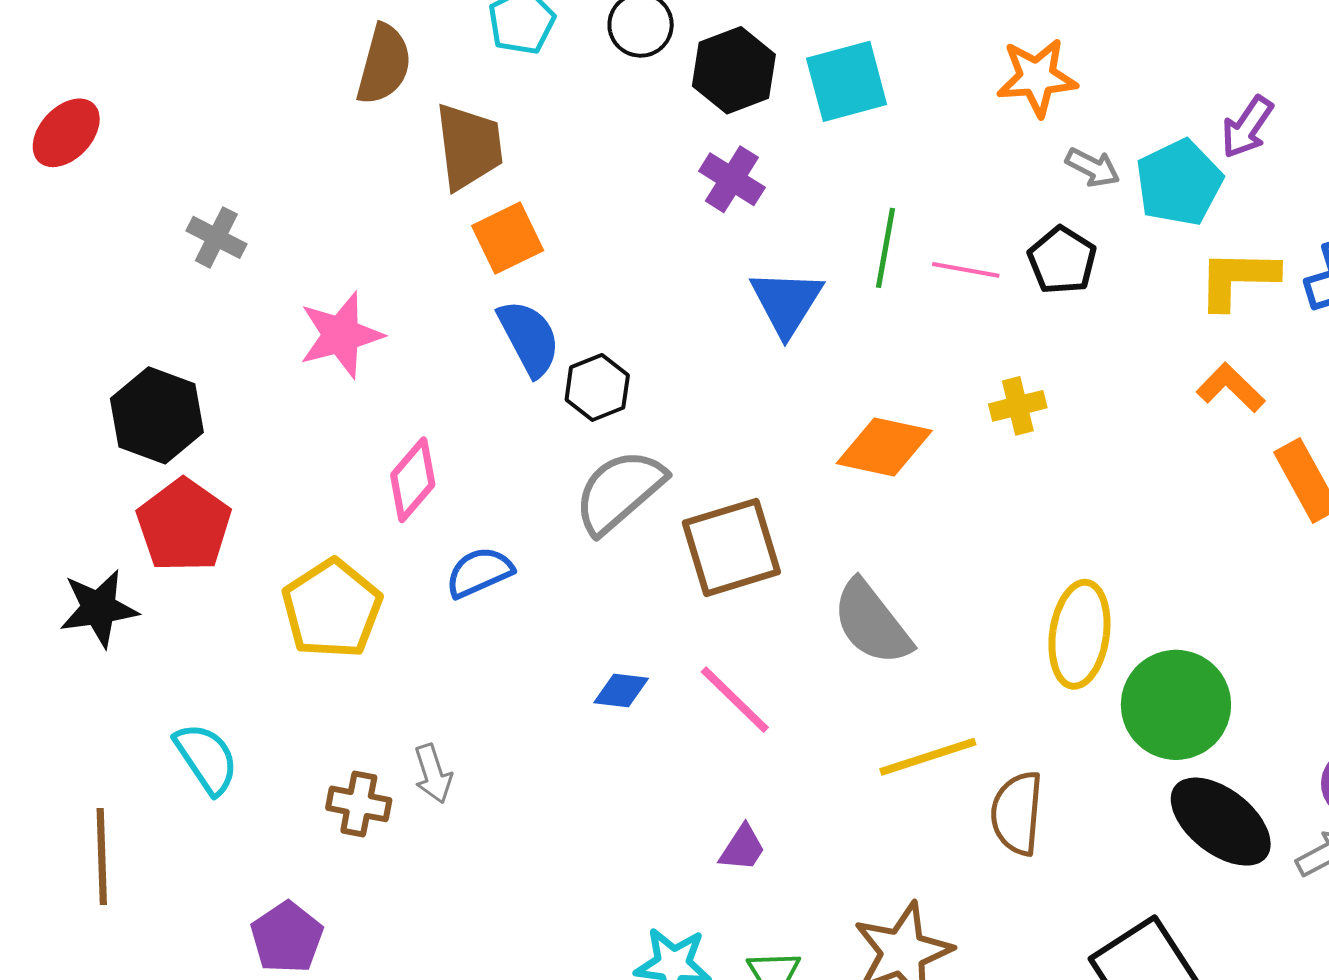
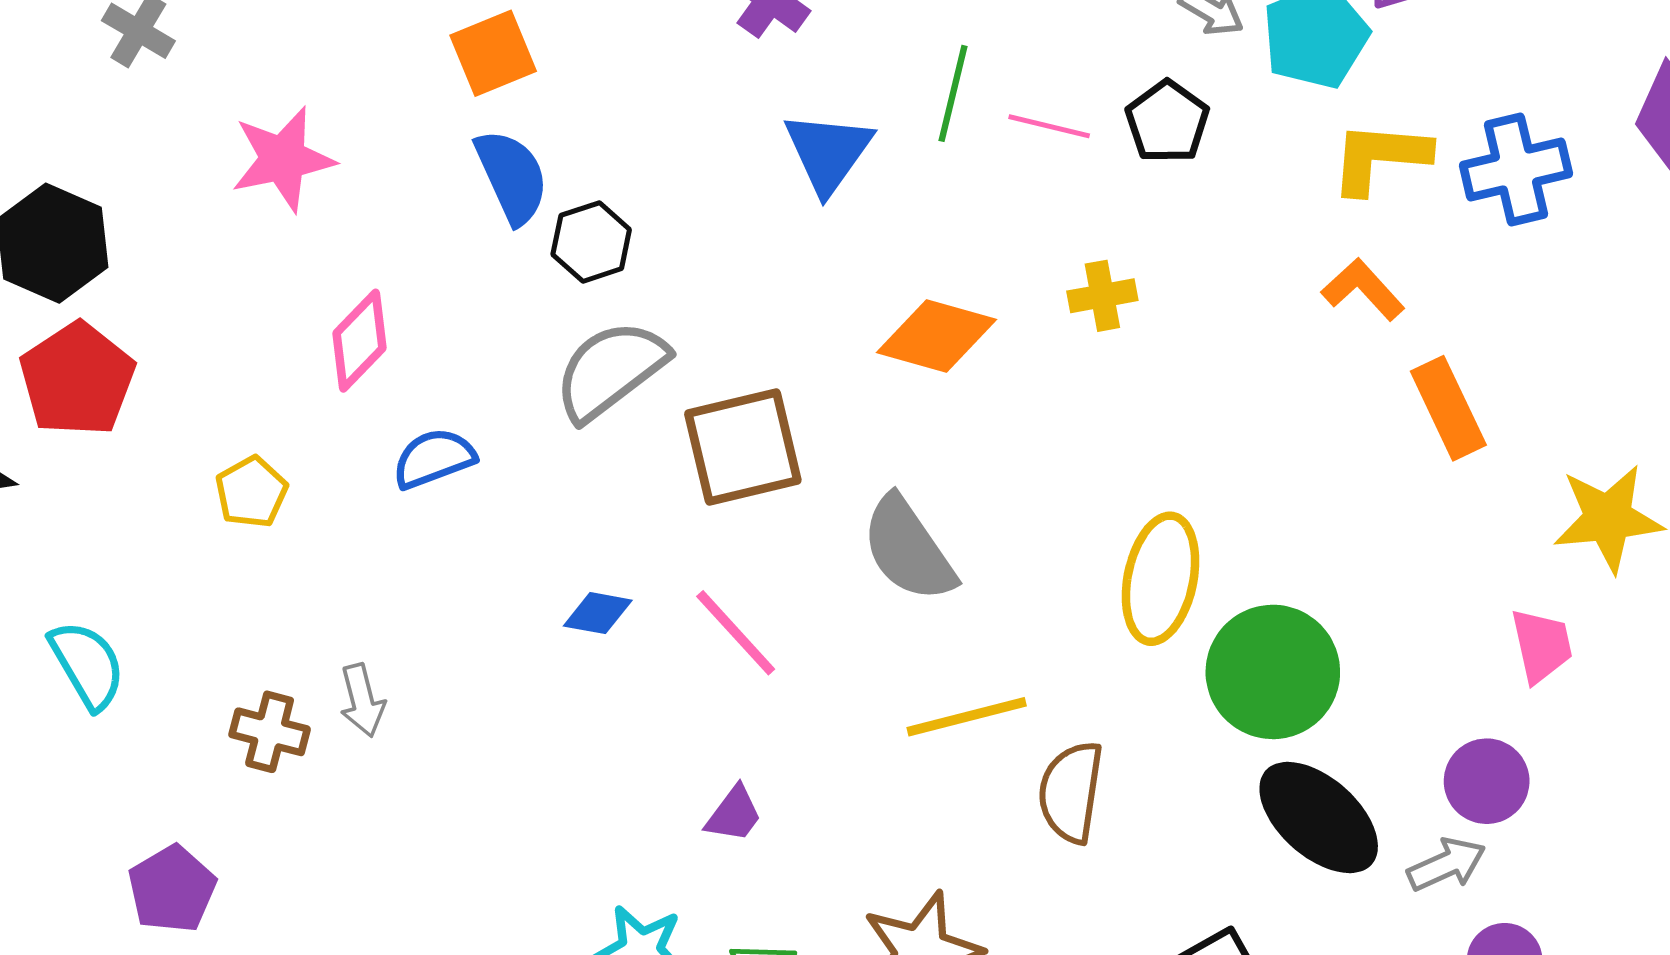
yellow pentagon: (332, 609) -> (251, 492), size x0.6

